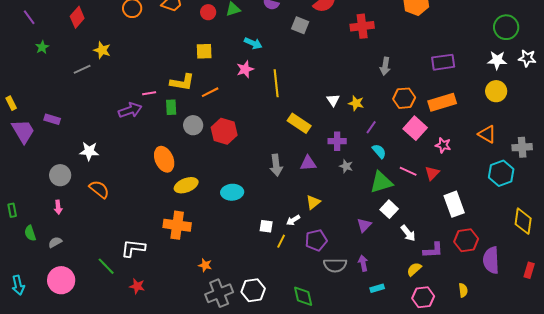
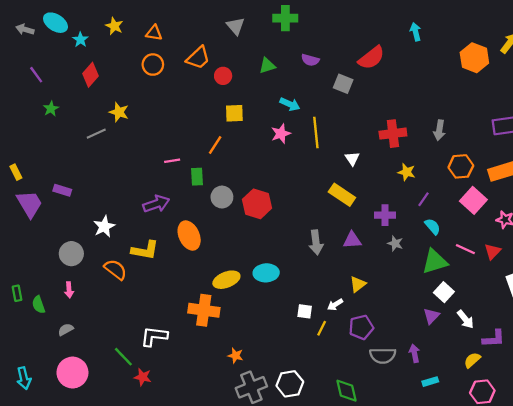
red circle: (208, 12) -> (223, 76), moved
red cross: (362, 26) -> (393, 134), moved
yellow L-shape: (182, 82) -> (145, 250), moved
yellow line: (276, 83) -> (316, 132), moved
orange line: (210, 92) -> (215, 145), moved, turned -30
white triangle: (333, 100) -> (352, 159), moved
purple arrow: (130, 110) -> (156, 204), moved
white star: (89, 151) -> (104, 226), turned -30
yellow ellipse: (186, 185) -> (226, 280), moved
purple triangle: (364, 225) -> (431, 316), moved
green semicircle: (30, 233) -> (38, 305), moved
red star: (137, 286) -> (143, 377), moved

